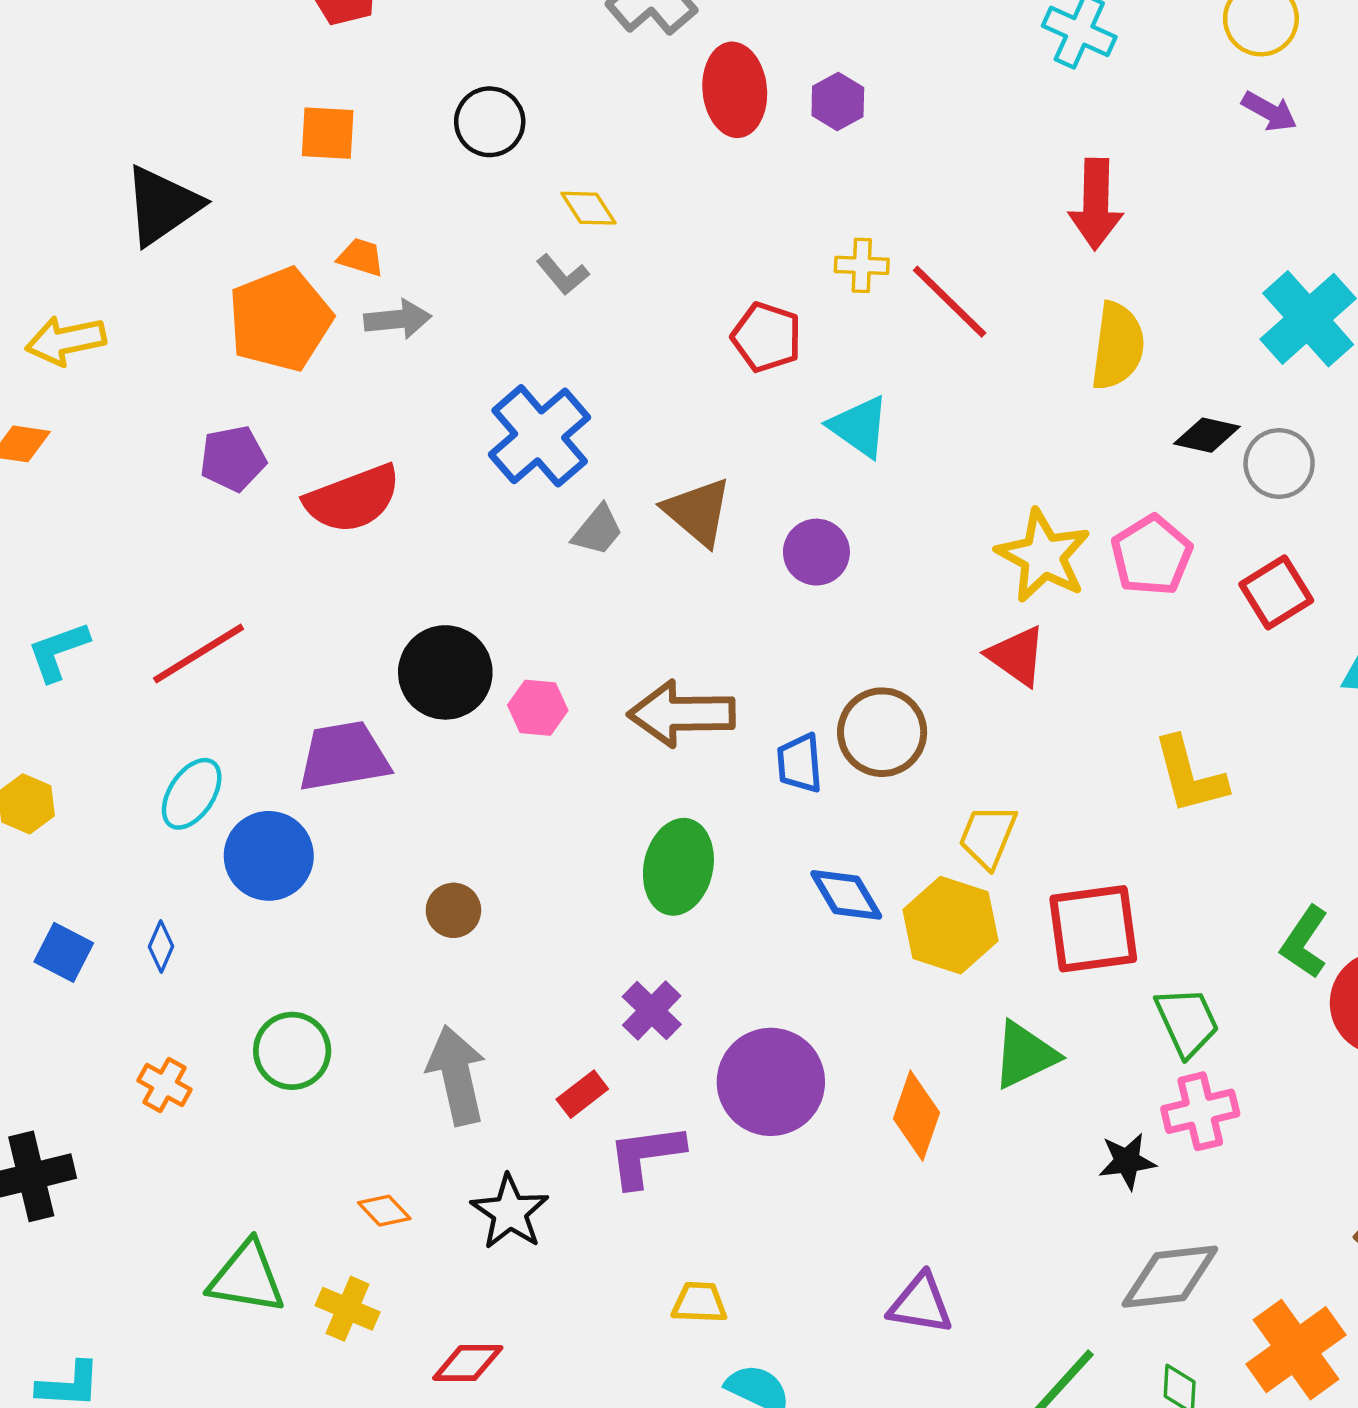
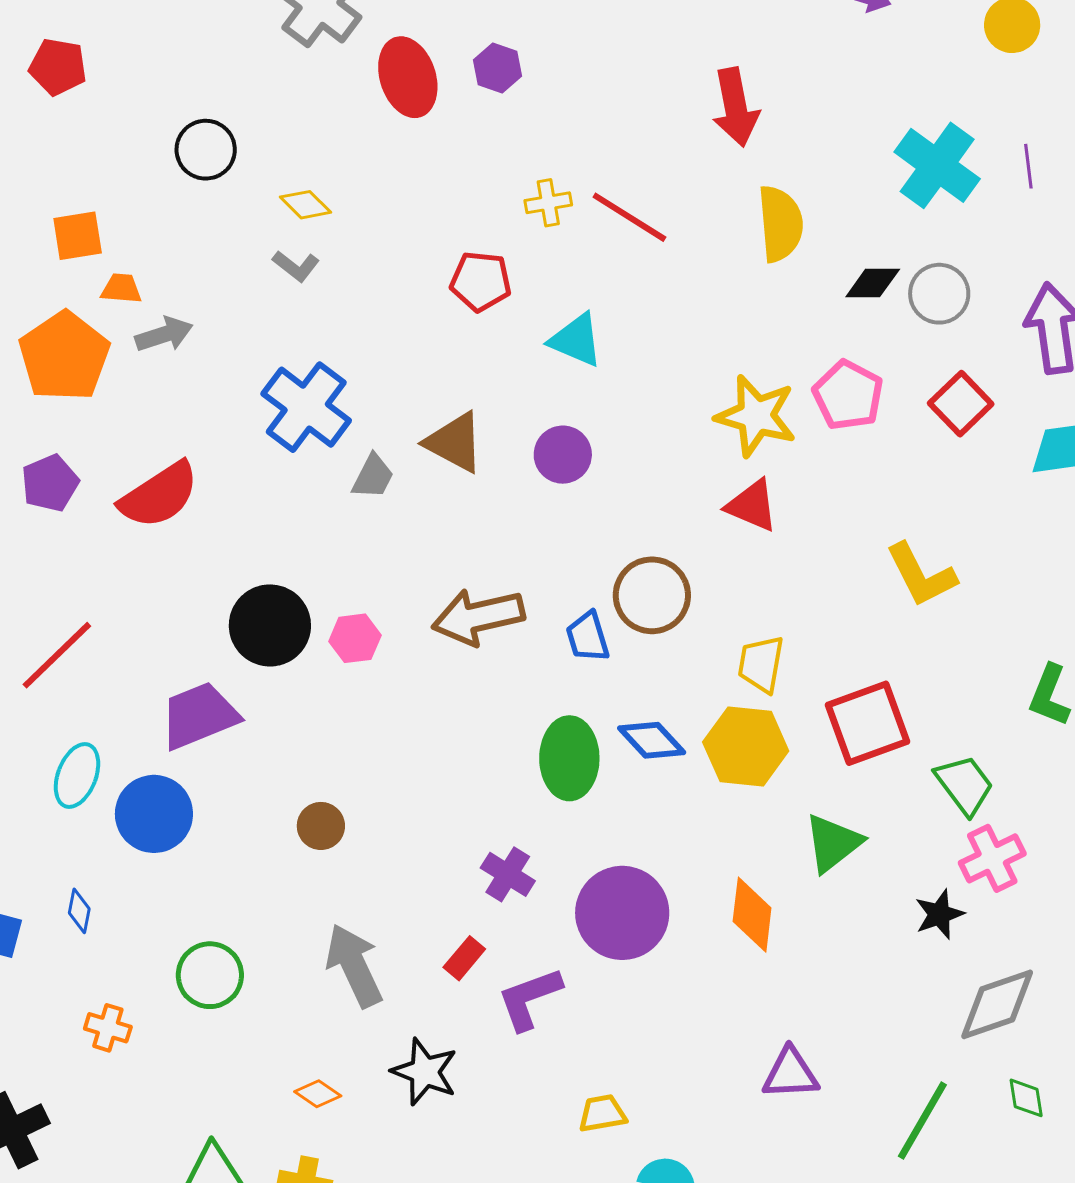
orange square: (328, 133) -> (78, 236), moved
green ellipse: (678, 867) -> (569, 758), moved

